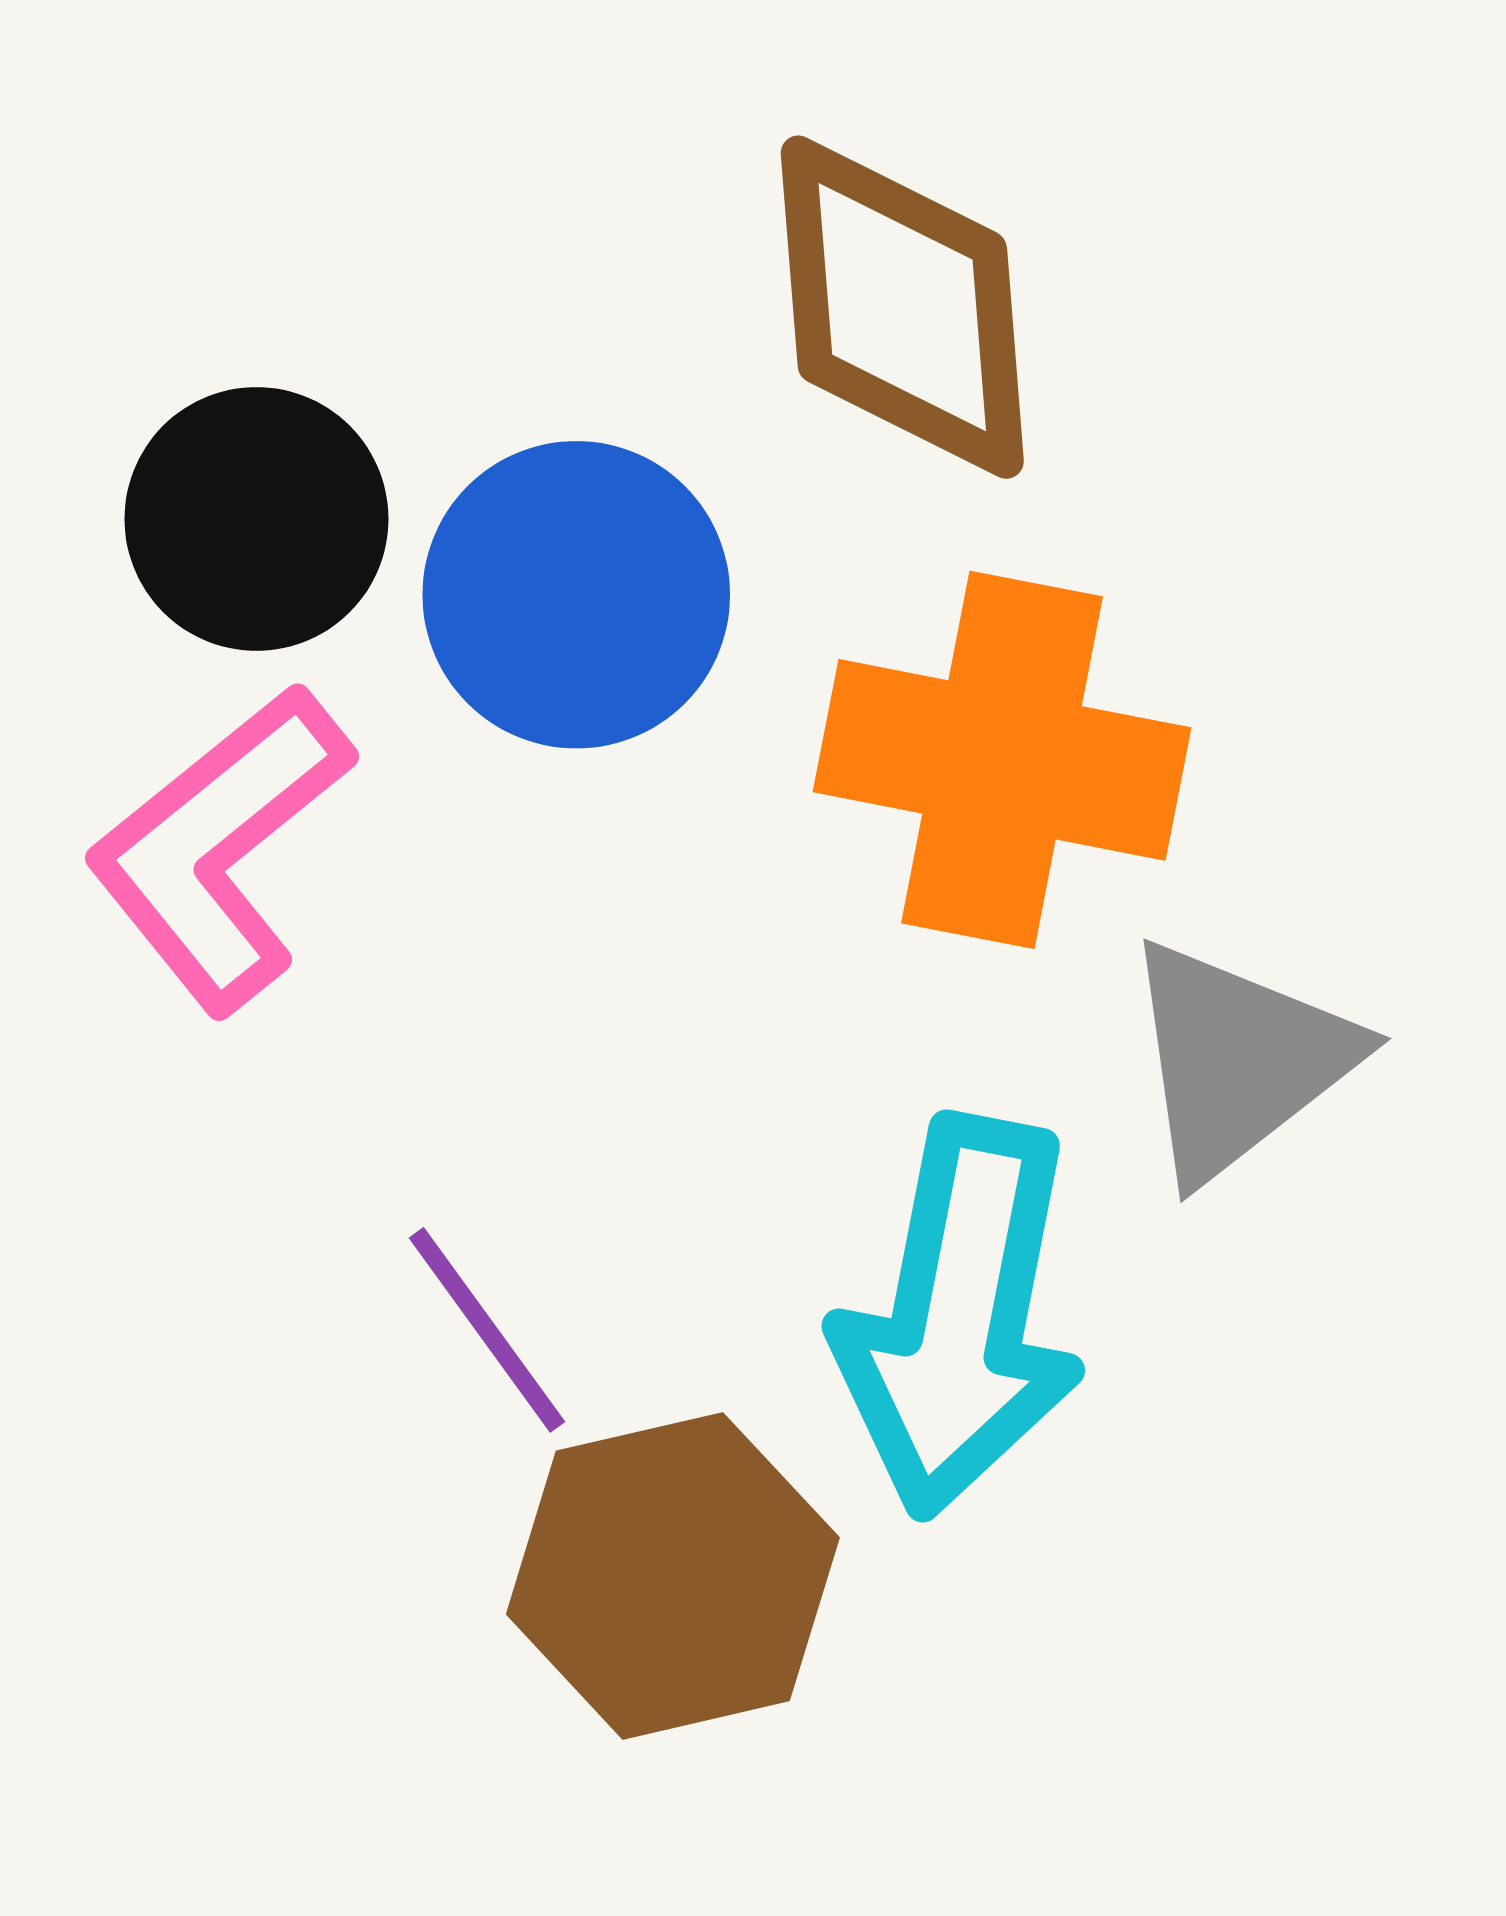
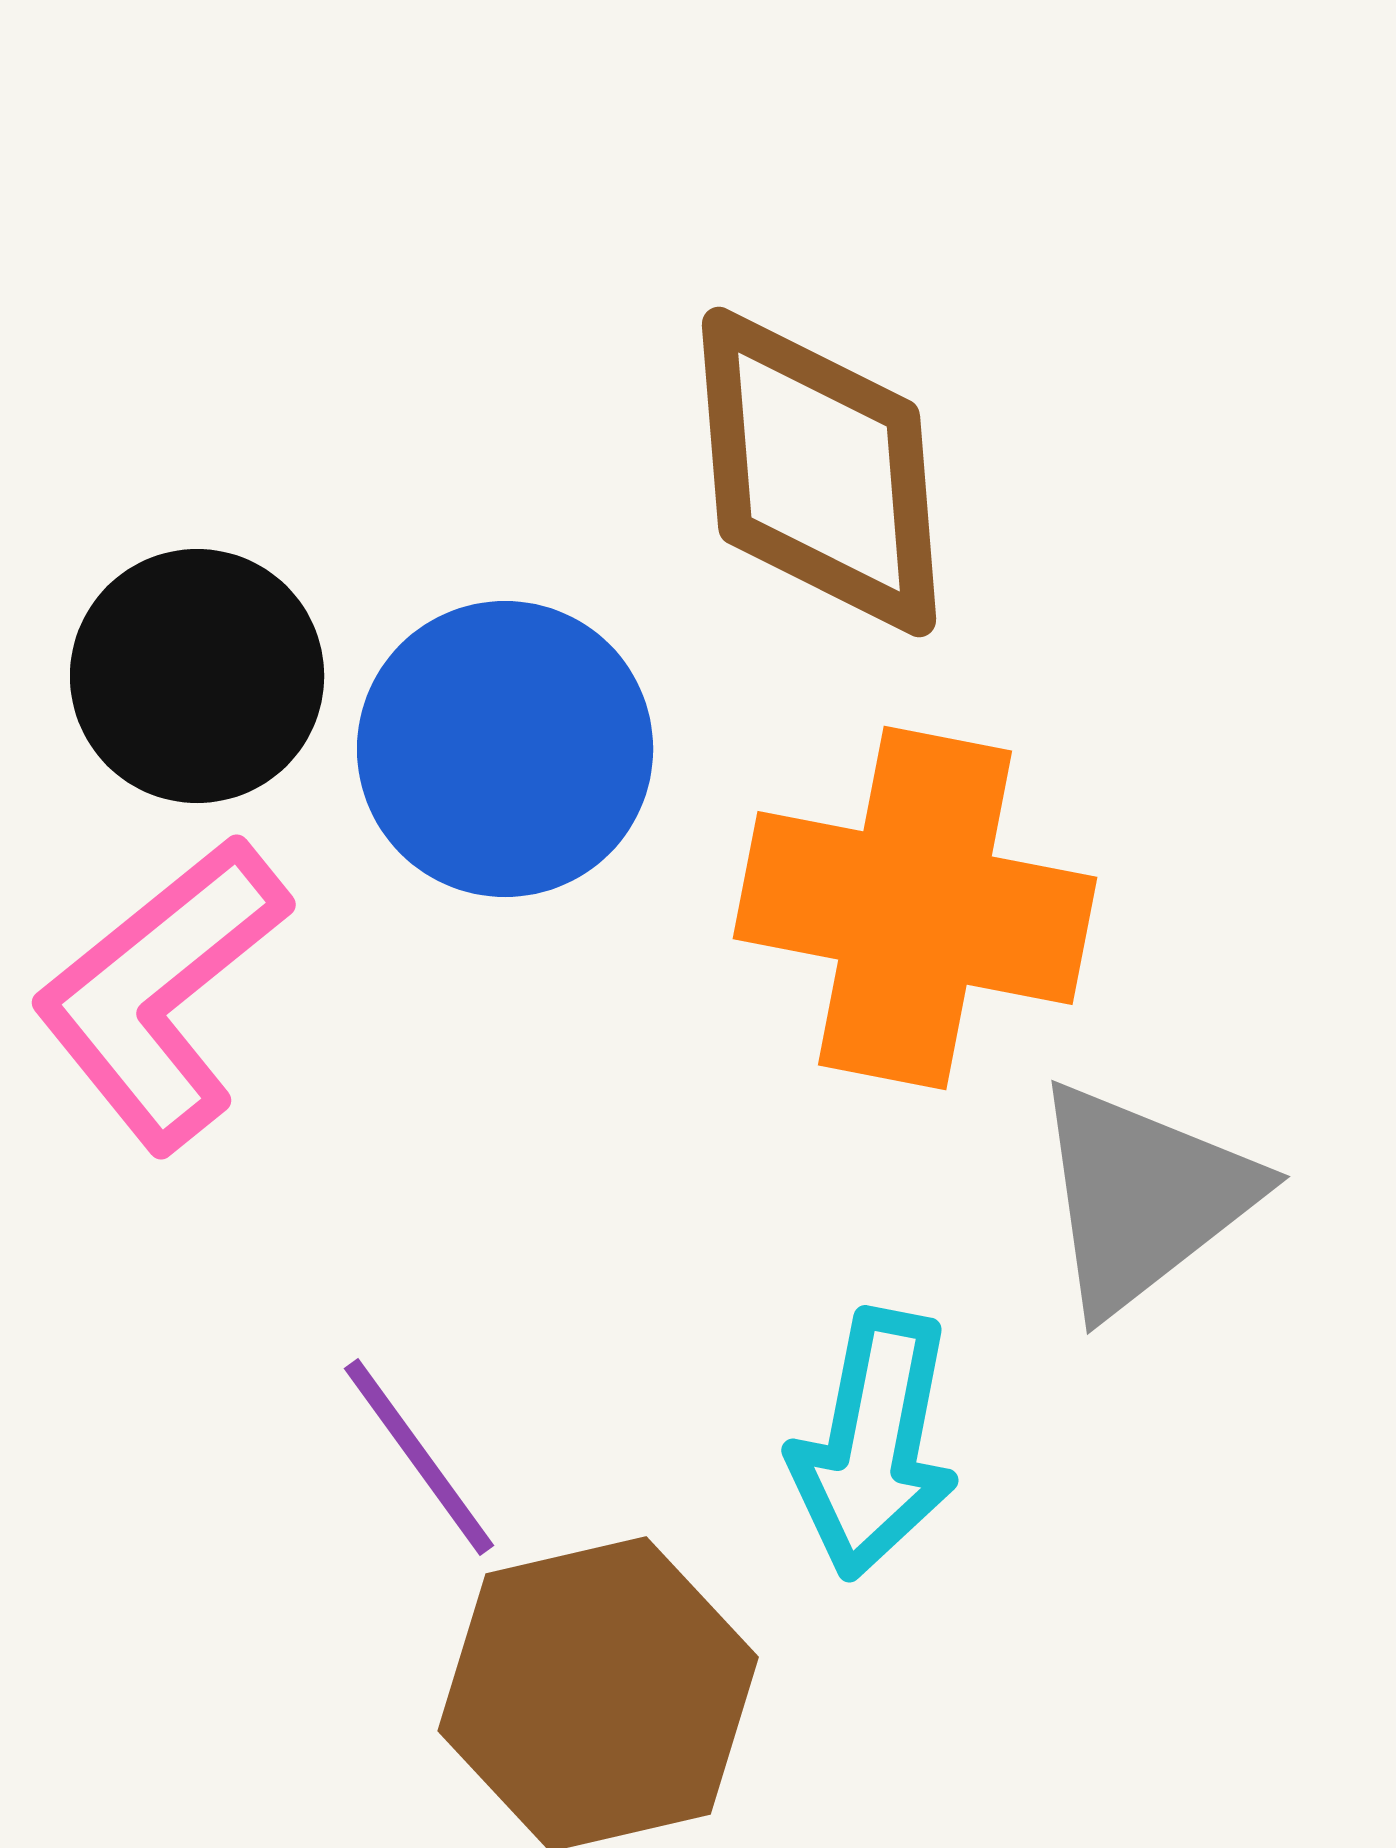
cyan arrow: (959, 1316) -> (874, 1444), size x0.7

